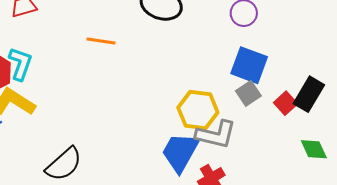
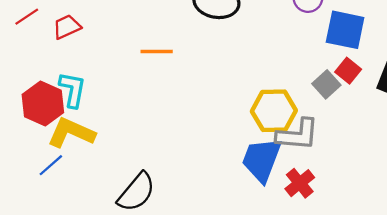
blue square: (249, 65) -> (345, 30), moved
red square: (286, 103) -> (348, 71), moved

